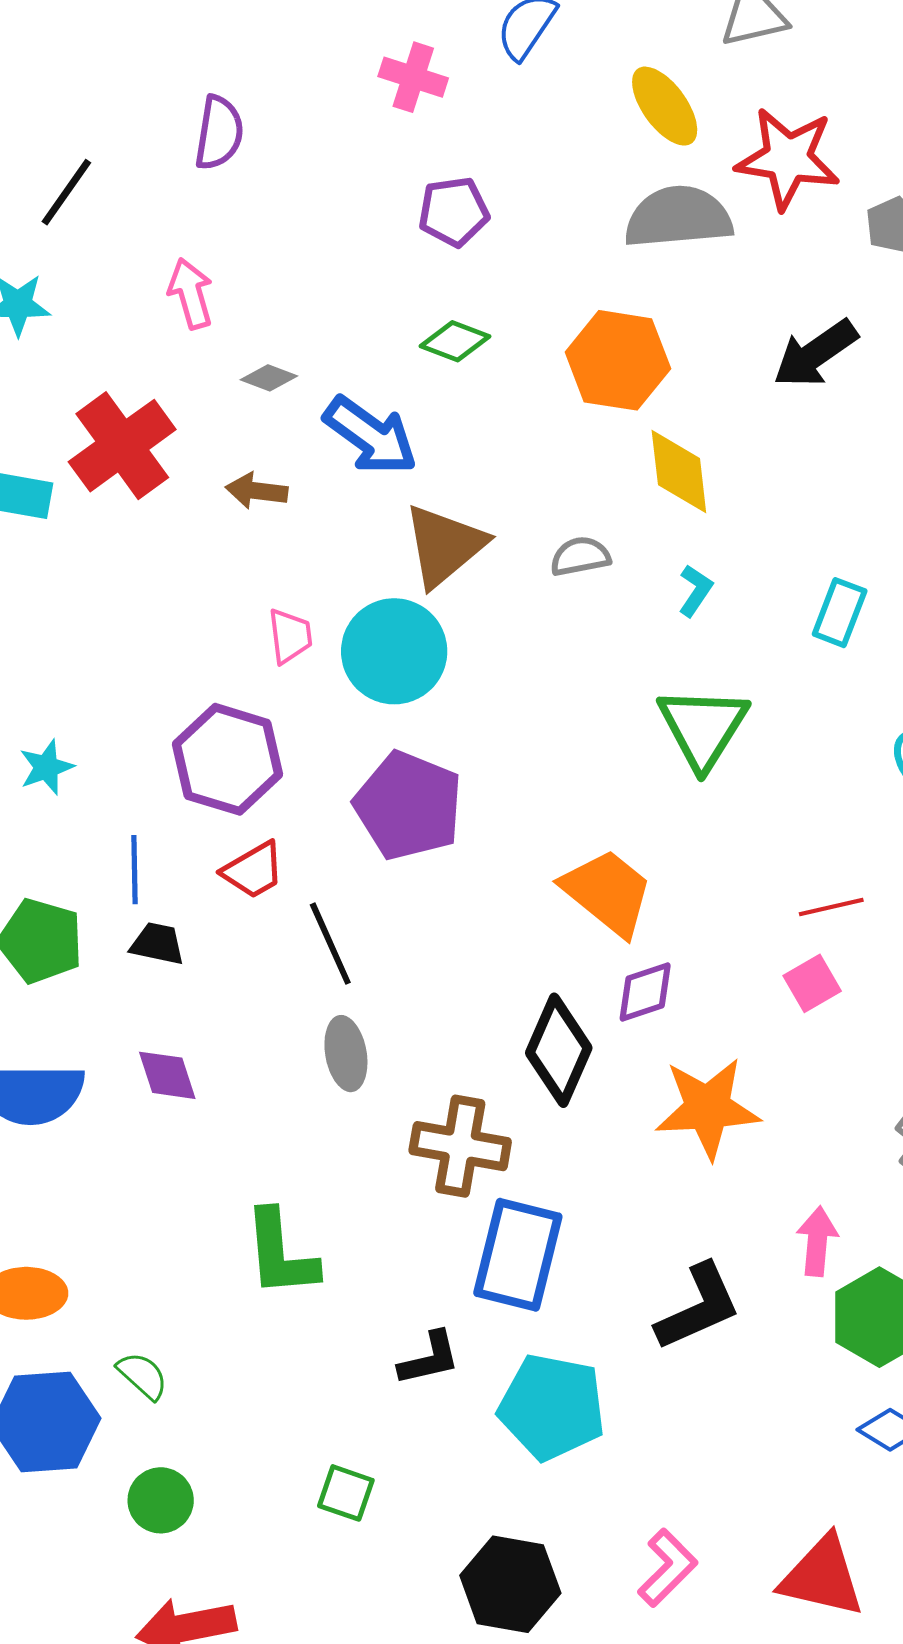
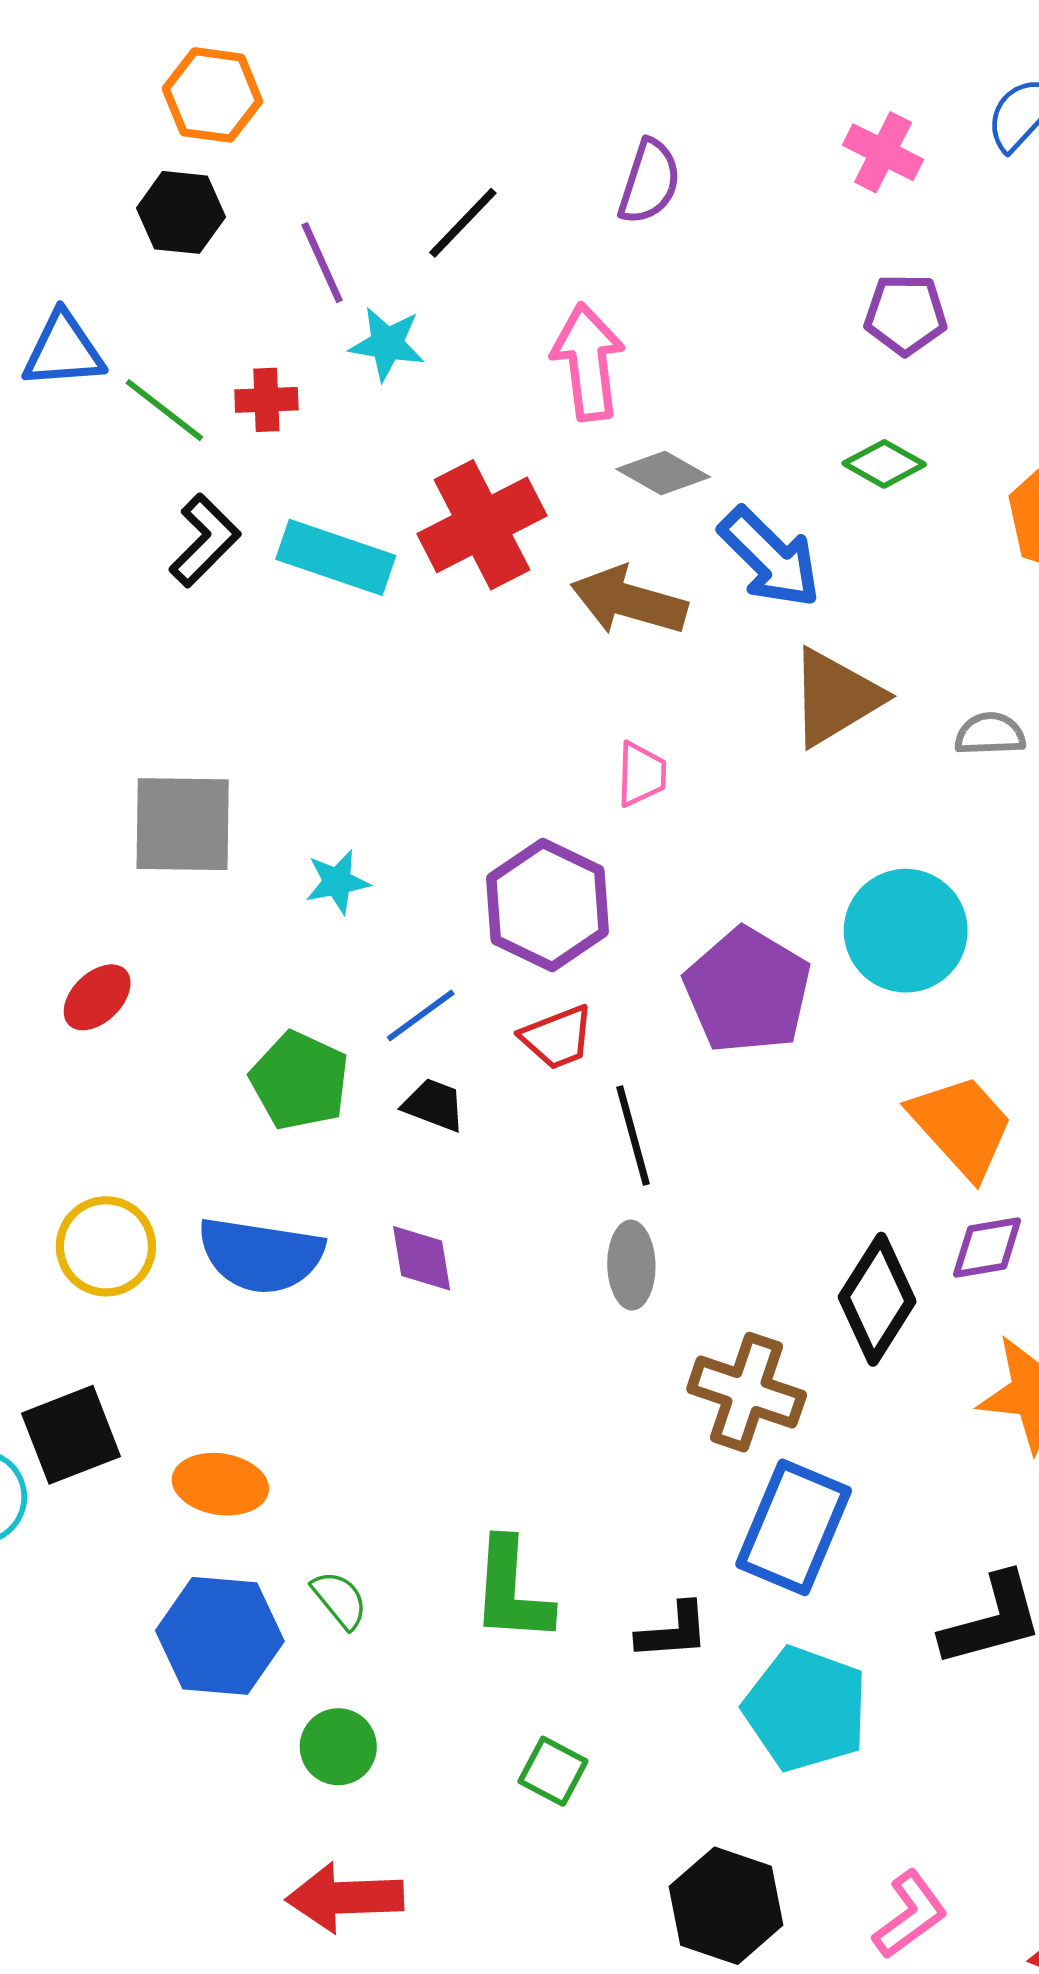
pink arrow: (191, 294) -> (588, 362), size x1.4
gray diamond: (269, 378) -> (663, 473), size x1.4
brown arrow: (257, 491) -> (629, 601), size x1.6
cyan circle: (394, 651) -> (906, 931), moved
blue line: (135, 870) -> (421, 1015), turned 46
green L-shape: (280, 1253) -> (512, 1591), moved

